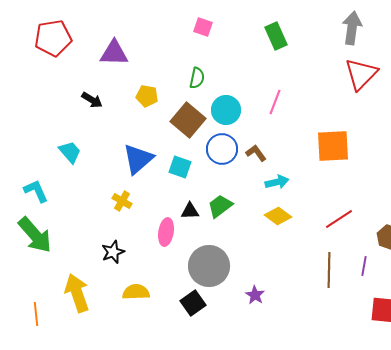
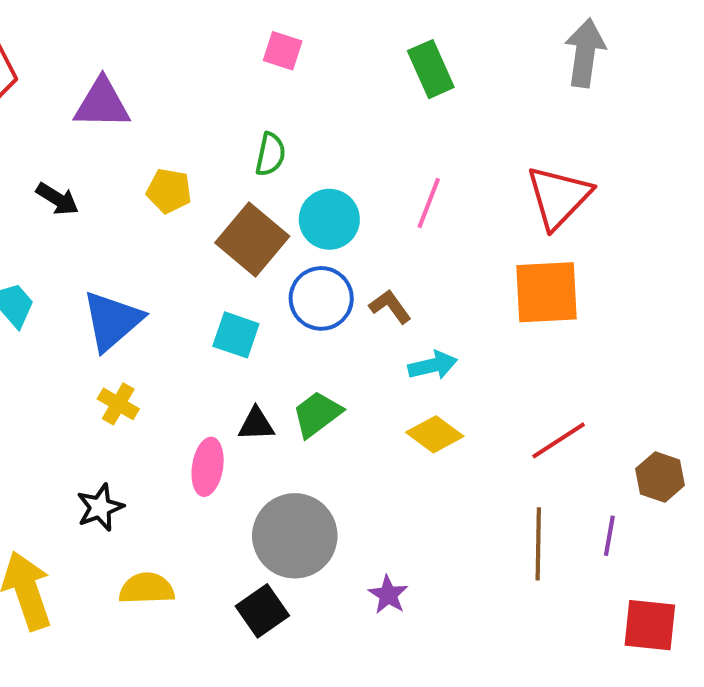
red triangle: (361, 74) -> (559, 197), moved
blue triangle: (138, 159) -> (112, 321), moved

